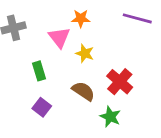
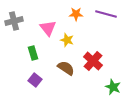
orange star: (81, 18) -> (76, 14), moved
green star: (110, 117) -> (113, 87), moved

